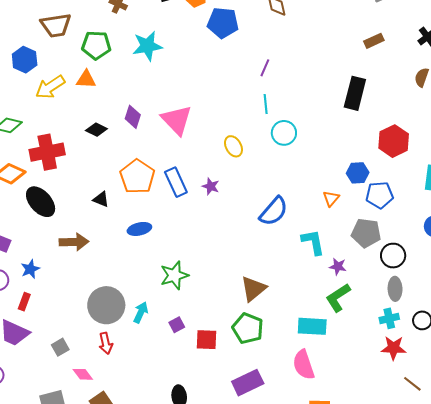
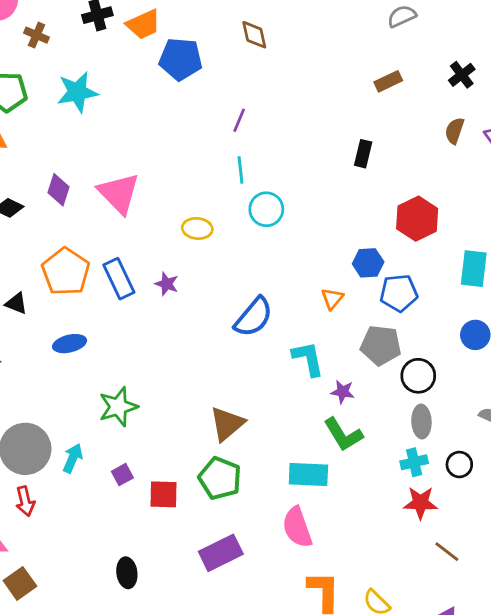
black rectangle: (355, 93) -> (363, 154), size x0.6
yellow ellipse: (233, 146) -> (197, 228), turned -55
green L-shape: (338, 298) -> (343, 435), turned -88

